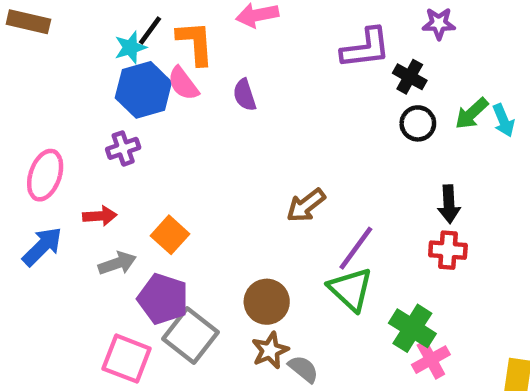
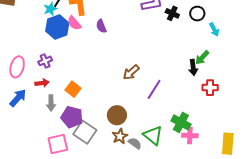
green arrow: (472, 113) -> (202, 58), moved
black circle: (418, 123) -> (197, 14), moved
purple cross: (123, 148) -> (45, 61), moved
red cross: (448, 250) -> (210, 88), moved
gray arrow: (117, 263) -> (51, 103), turned 112
green triangle: (351, 289) -> (153, 135), moved
pink square: (127, 359) -> (58, 144), turned -30
pink cross: (431, 360) -> (190, 135), turned 35

